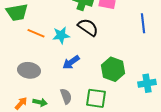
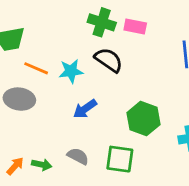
gray ellipse: (29, 70) -> (19, 99), moved
gray semicircle: (66, 96) -> (78, 156), turned -42

